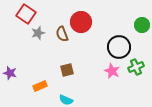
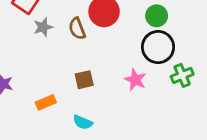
green circle: (142, 25) -> (157, 16), moved
pink star: (112, 71) -> (135, 80), moved

